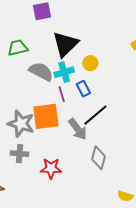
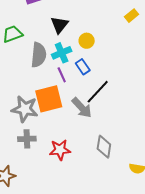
black triangle: (65, 44) -> (59, 25), size x0.7
gray semicircle: (41, 72) -> (39, 55), turned 75
gray diamond: (99, 158) -> (104, 147), moved

